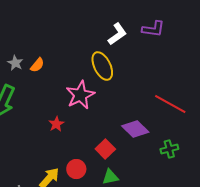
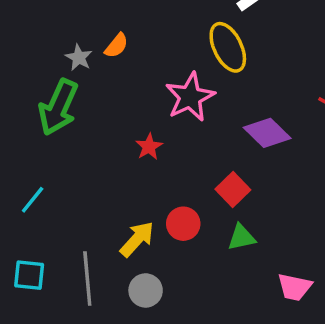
gray star: (15, 63) -> (79, 58), moved
purple diamond: (135, 129) -> (267, 133), moved

